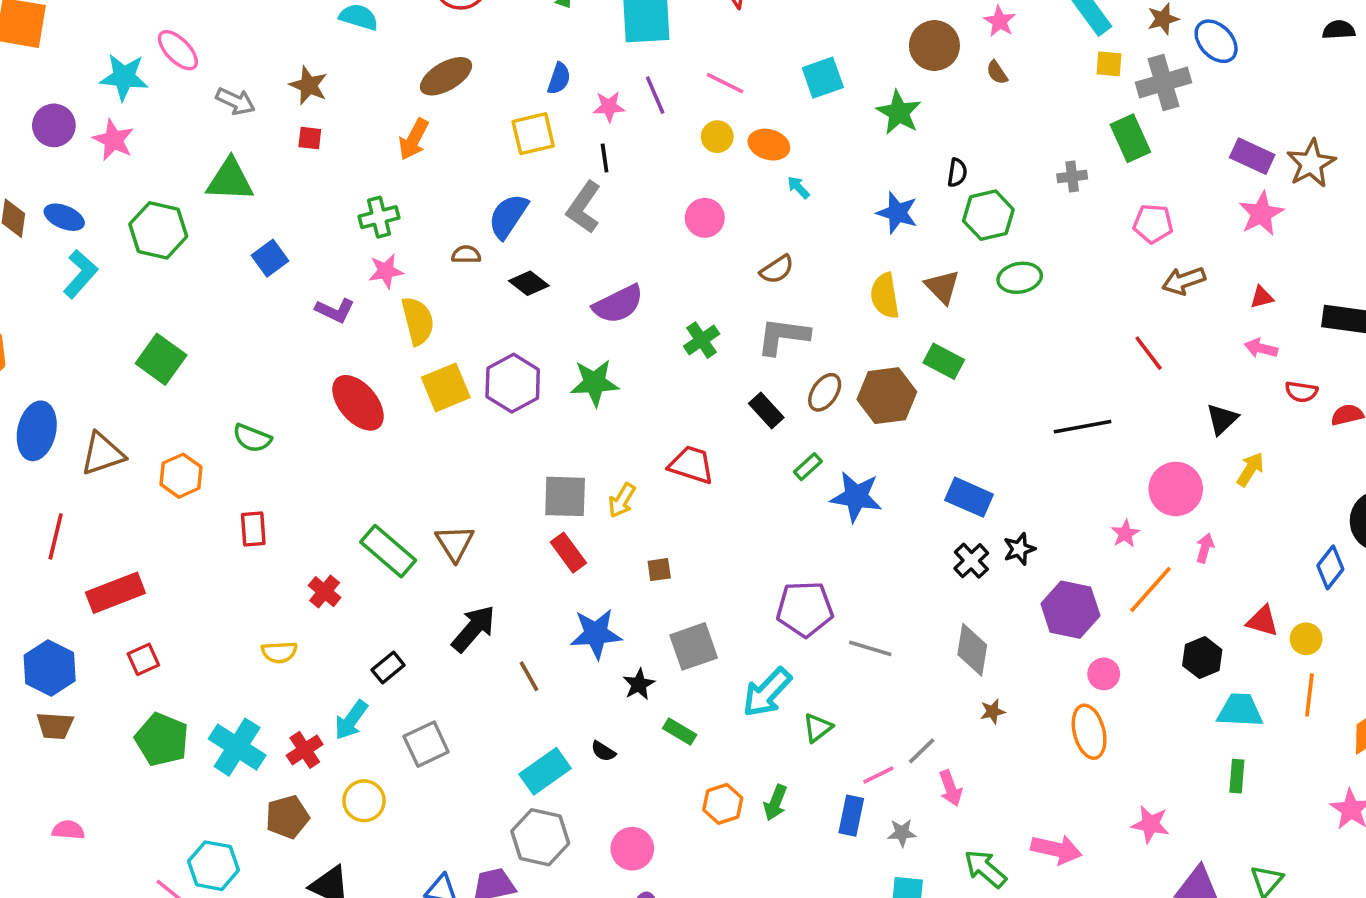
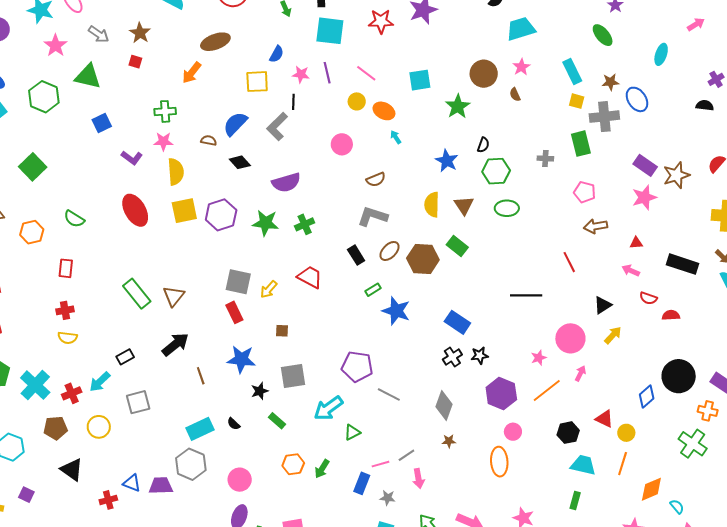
pink star: (113, 140) -> (55, 45), moved
green cross: (702, 340) -> (305, 224), moved
red cross: (325, 592) -> (65, 310), moved, turned 30

